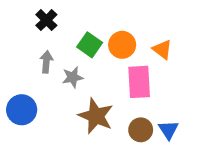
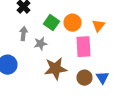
orange triangle: (162, 49) -> (98, 26), turned 32
brown star: (96, 116) -> (56, 69), turned -30

